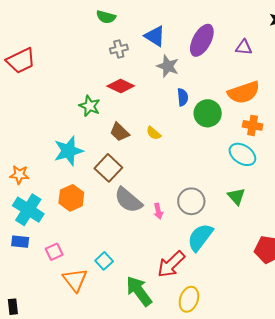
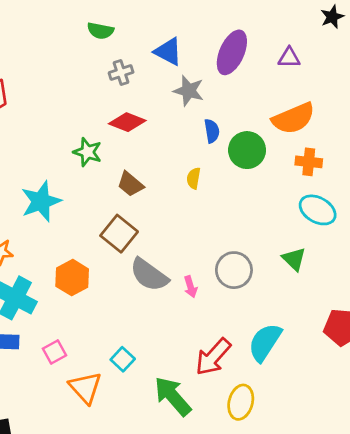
yellow semicircle: (154, 133) -> (194, 178), moved, turned 63
cyan star: (68, 151) -> (41, 201), moved
cyan ellipse: (242, 154) -> (318, 210), moved
cyan semicircle: (200, 237) -> (265, 342), moved

